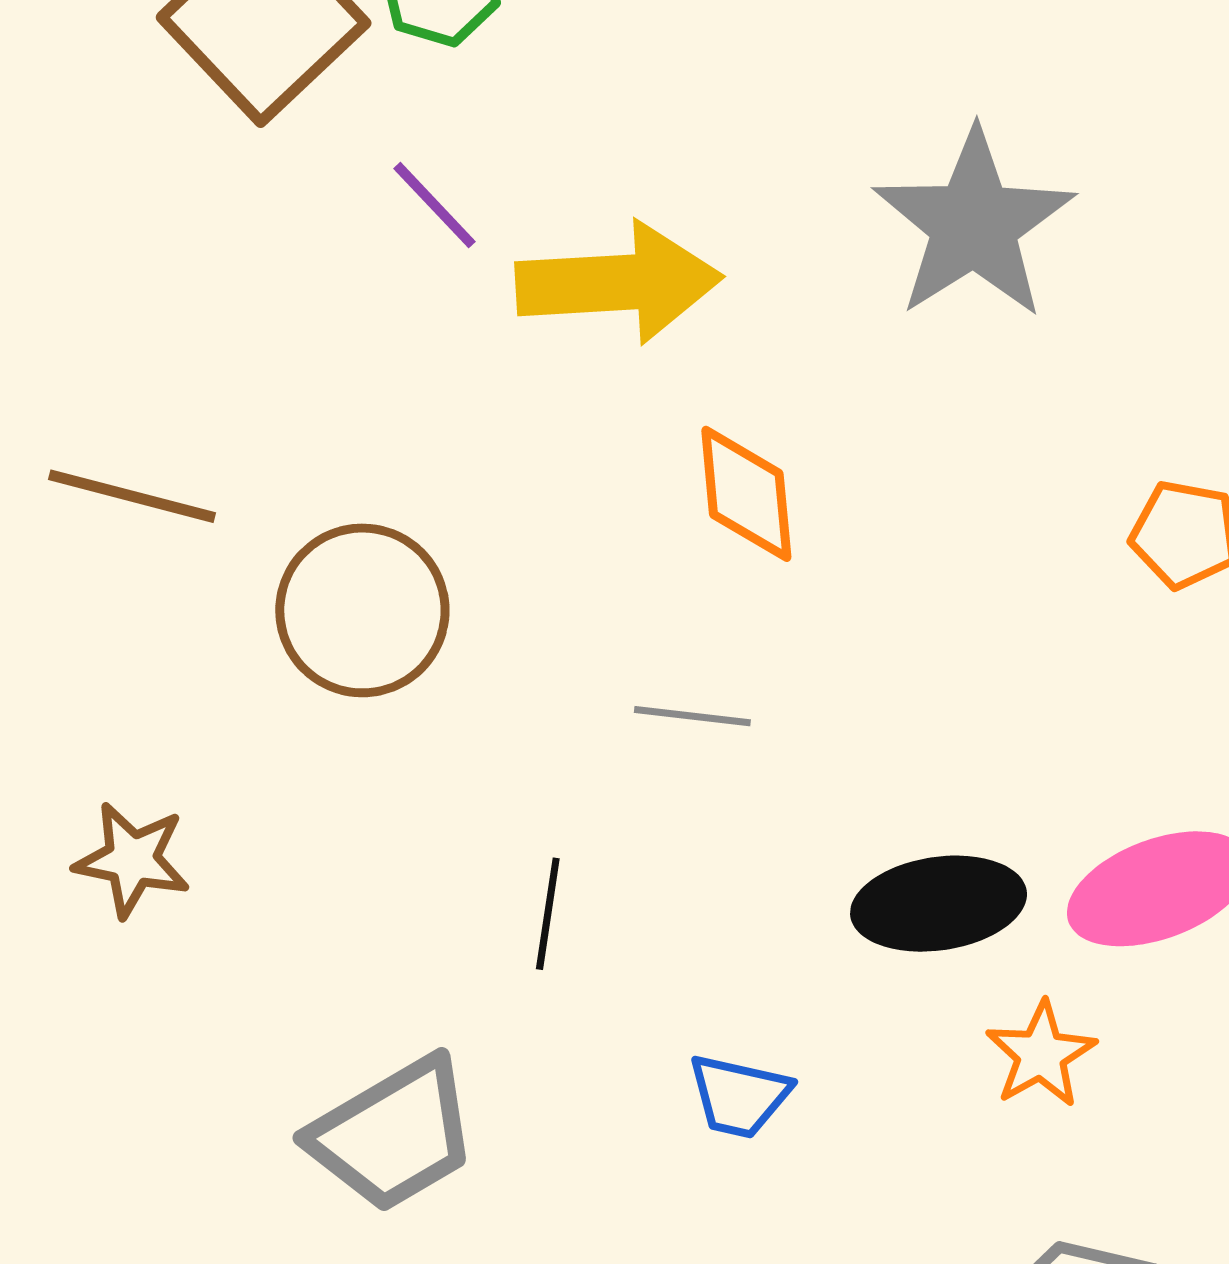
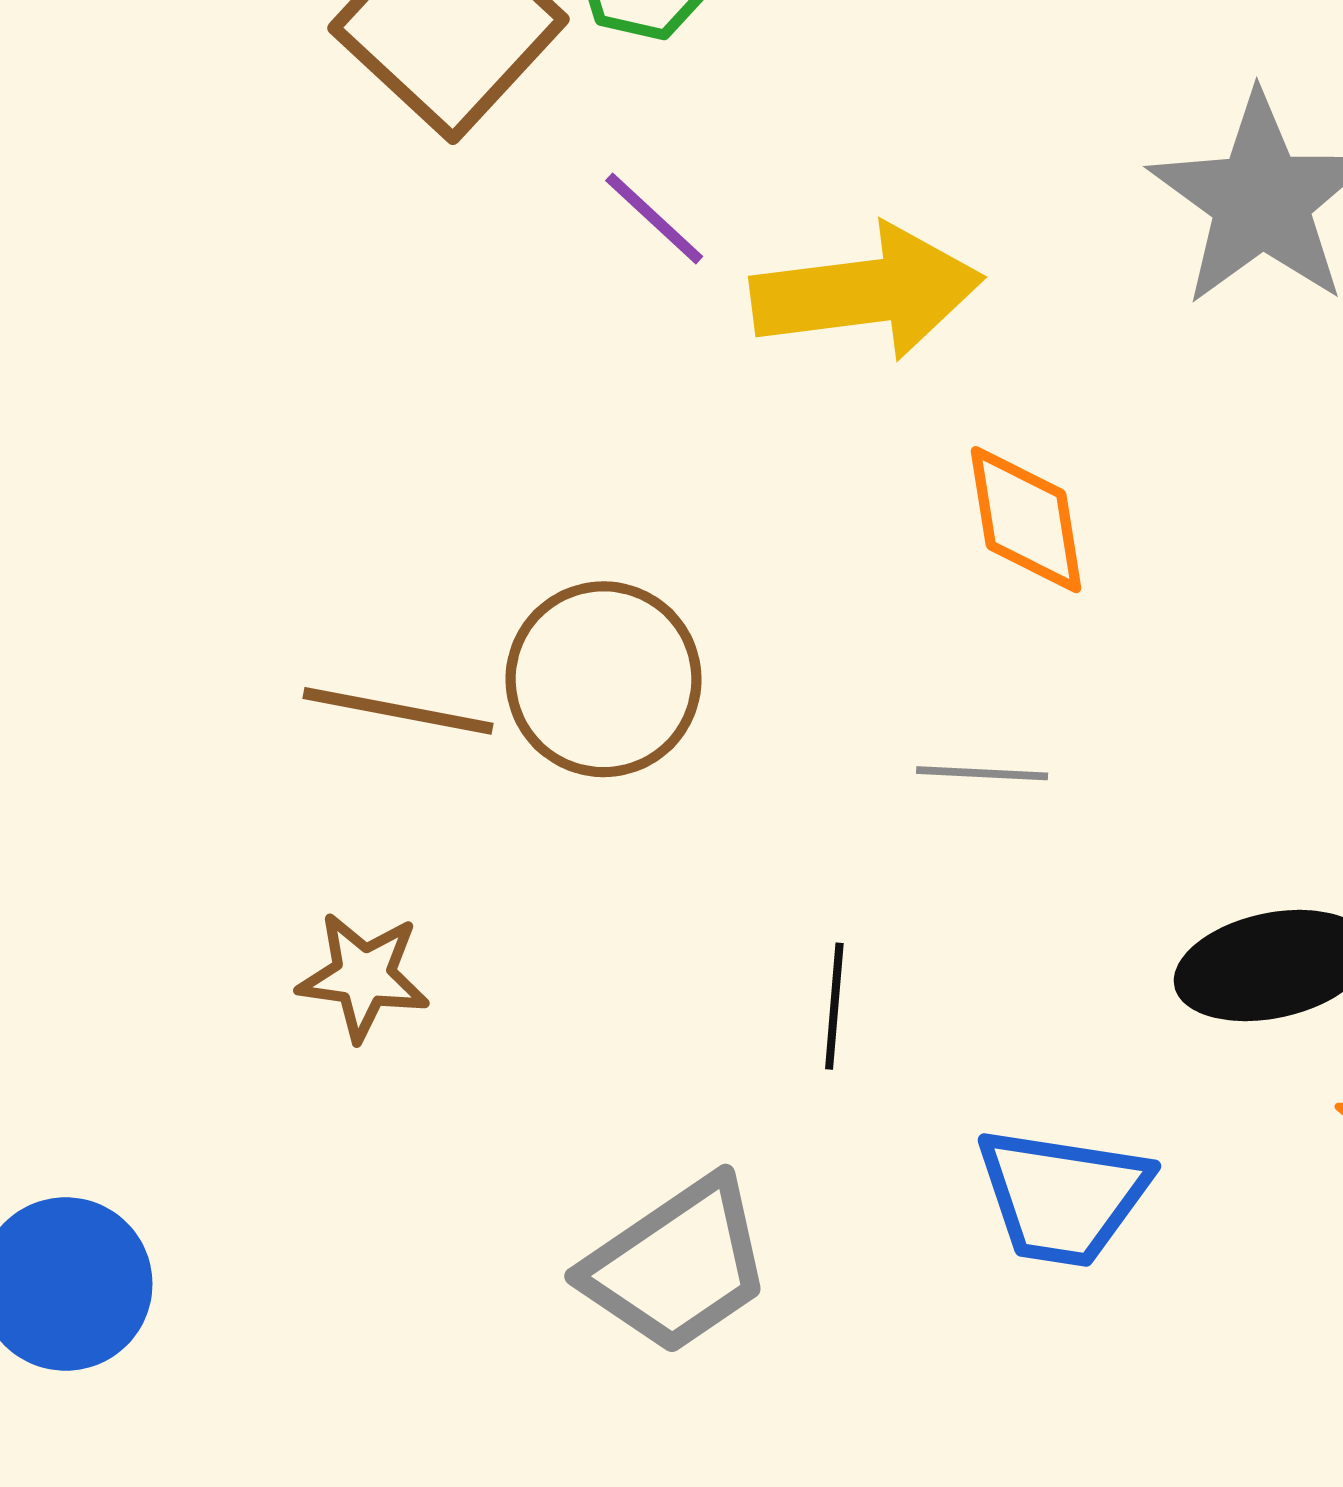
brown line: (132, 496) -> (398, 711), moved
blue trapezoid: (739, 1096) -> (1063, 1196), size x1.5

